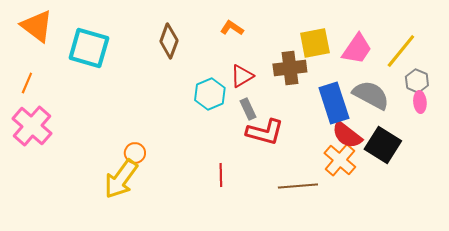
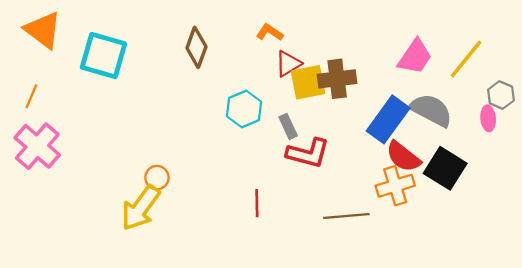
yellow square: (315, 43) -> (308, 82), moved
red triangle: (242, 76) -> (288, 64), moved
gray hexagon: (417, 81) -> (501, 95), moved
blue rectangle: (334, 103) -> (388, 119), turned 54
orange cross: (340, 160) -> (395, 186), turned 32

